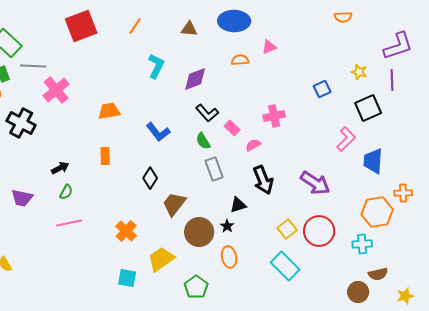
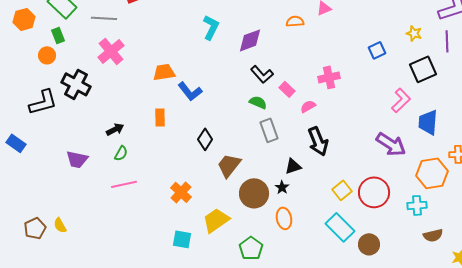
gray line: (33, 66) -> (104, 18), moved
blue L-shape: (158, 132) -> (190, 91), moved
green semicircle: (203, 141) -> (258, 102), turned 144
purple arrow: (315, 183) -> (391, 144), moved
brown circle: (358, 292) -> (369, 244), moved

